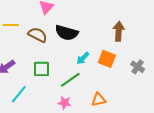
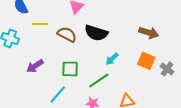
brown arrow: (119, 31) -> (149, 33), turned 102
orange square: (107, 59) -> (146, 61), moved
cyan line: (19, 94) -> (58, 95), moved

